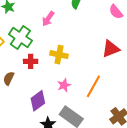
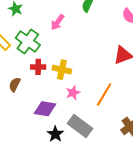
yellow cross: (59, 55) -> (62, 70), moved
purple diamond: (38, 101) -> (45, 109), turned 45

